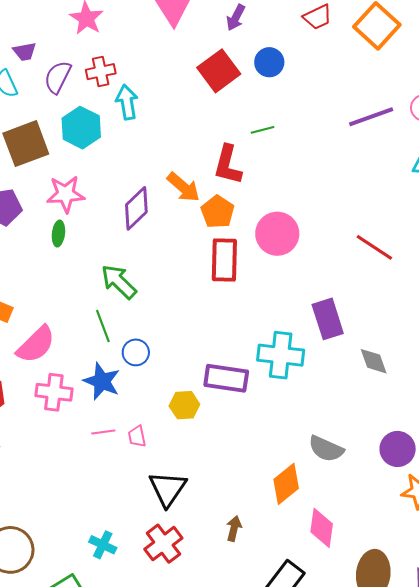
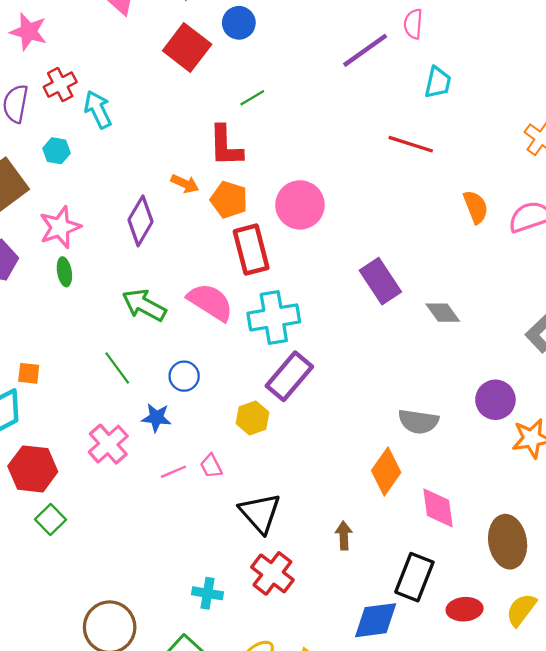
cyan hexagon: (81, 128) -> (57, 151), size x0.6
orange arrow: (183, 187) -> (185, 184), size x0.7
red line: (374, 247) -> (411, 144), moved
green line: (103, 326) -> (117, 368), moved
pink semicircle: (36, 345) -> (210, 302), moved, turned -87
cyan cross: (281, 355) -> (274, 317), moved
purple rectangle: (226, 378) -> (289, 376), turned -42
blue star: (102, 381) -> (156, 418), size x0.7
pink cross: (54, 392) -> (108, 444), turned -33

